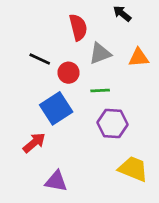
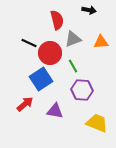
black arrow: (122, 14) -> (89, 10), turned 152
red circle: (69, 73) -> (50, 53), size x1.5
green line: (100, 91) -> (73, 66), turned 64
purple triangle: (56, 181) -> (55, 111), moved

